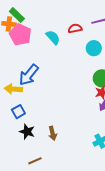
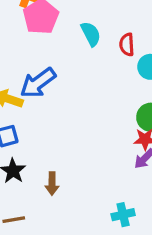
red semicircle: (75, 28) -> (127, 45), moved, turned -96

